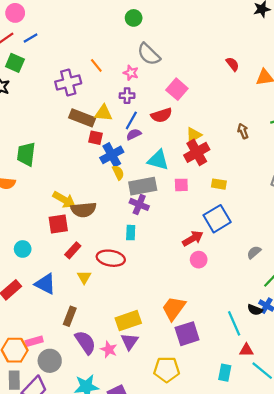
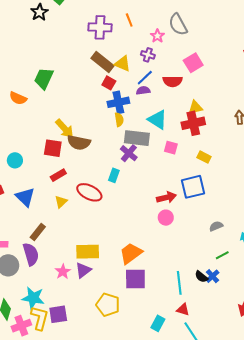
purple semicircle: (85, 342) -> (31, 254), moved

